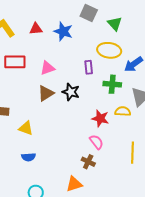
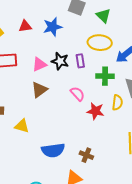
blue star: (63, 31) -> (53, 27), turned -30
black star: (71, 92) -> (60, 61), moved
yellow semicircle: (123, 111) -> (117, 103), turned 98
pink semicircle: (96, 142) -> (77, 94), moved
blue semicircle: (28, 157) -> (53, 150), moved, size x1.6

